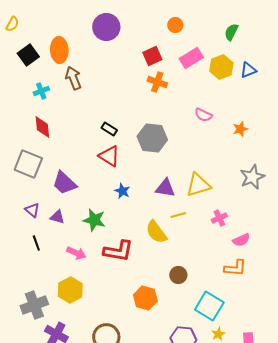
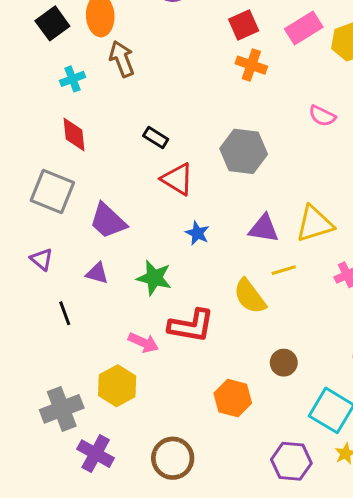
black rectangle: (109, 129) -> (156, 138), moved
purple triangle: (32, 210) -> (42, 259), moved
pink arrow: (76, 253) -> (143, 343), moved

